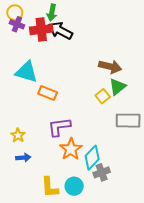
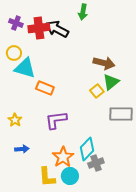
yellow circle: (15, 13) -> (14, 53), moved
green arrow: (52, 13) -> (83, 12), moved
yellow star: (18, 135) -> (15, 120), moved
orange star: (71, 149) -> (63, 157), moved

